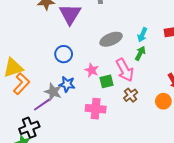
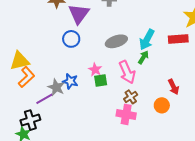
cyan arrow: (142, 35) -> (147, 40), size x1.5
blue circle: (64, 54) -> (71, 39), moved
green square: (107, 81) -> (101, 81), moved
pink cross: (96, 109) -> (126, 114), moved

